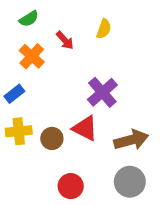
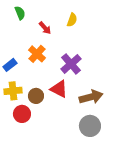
green semicircle: (29, 19) -> (20, 13), turned -80
orange cross: (32, 56) -> (37, 54), moved
red circle: (71, 186) -> (22, 114), moved

